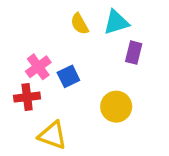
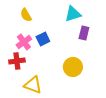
yellow semicircle: (80, 24) -> (26, 15), moved
blue square: (68, 76) -> (43, 39), moved

